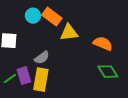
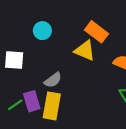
orange rectangle: (52, 17) -> (97, 32), moved
yellow triangle: (69, 33) -> (85, 51), turned 30

